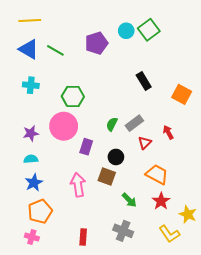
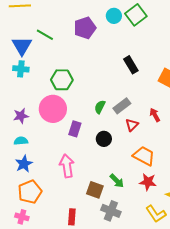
blue triangle: (29, 49) -> (22, 46), moved, turned 30
brown square: (107, 176) -> (95, 190), moved
red star: (161, 201) -> (148, 182), turned -30

